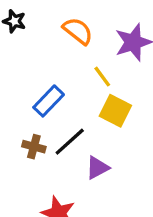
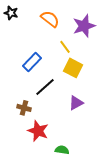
brown cross: (34, 147) -> (24, 108), moved
purple triangle: (97, 168) -> (76, 103), moved

